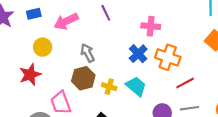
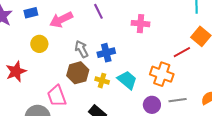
blue cross: (138, 54) -> (106, 53), moved, turned 30
orange cross: (168, 57) -> (162, 74), moved
red star: (30, 75) -> (16, 71), moved
red line: (185, 83) -> (182, 52), moved

